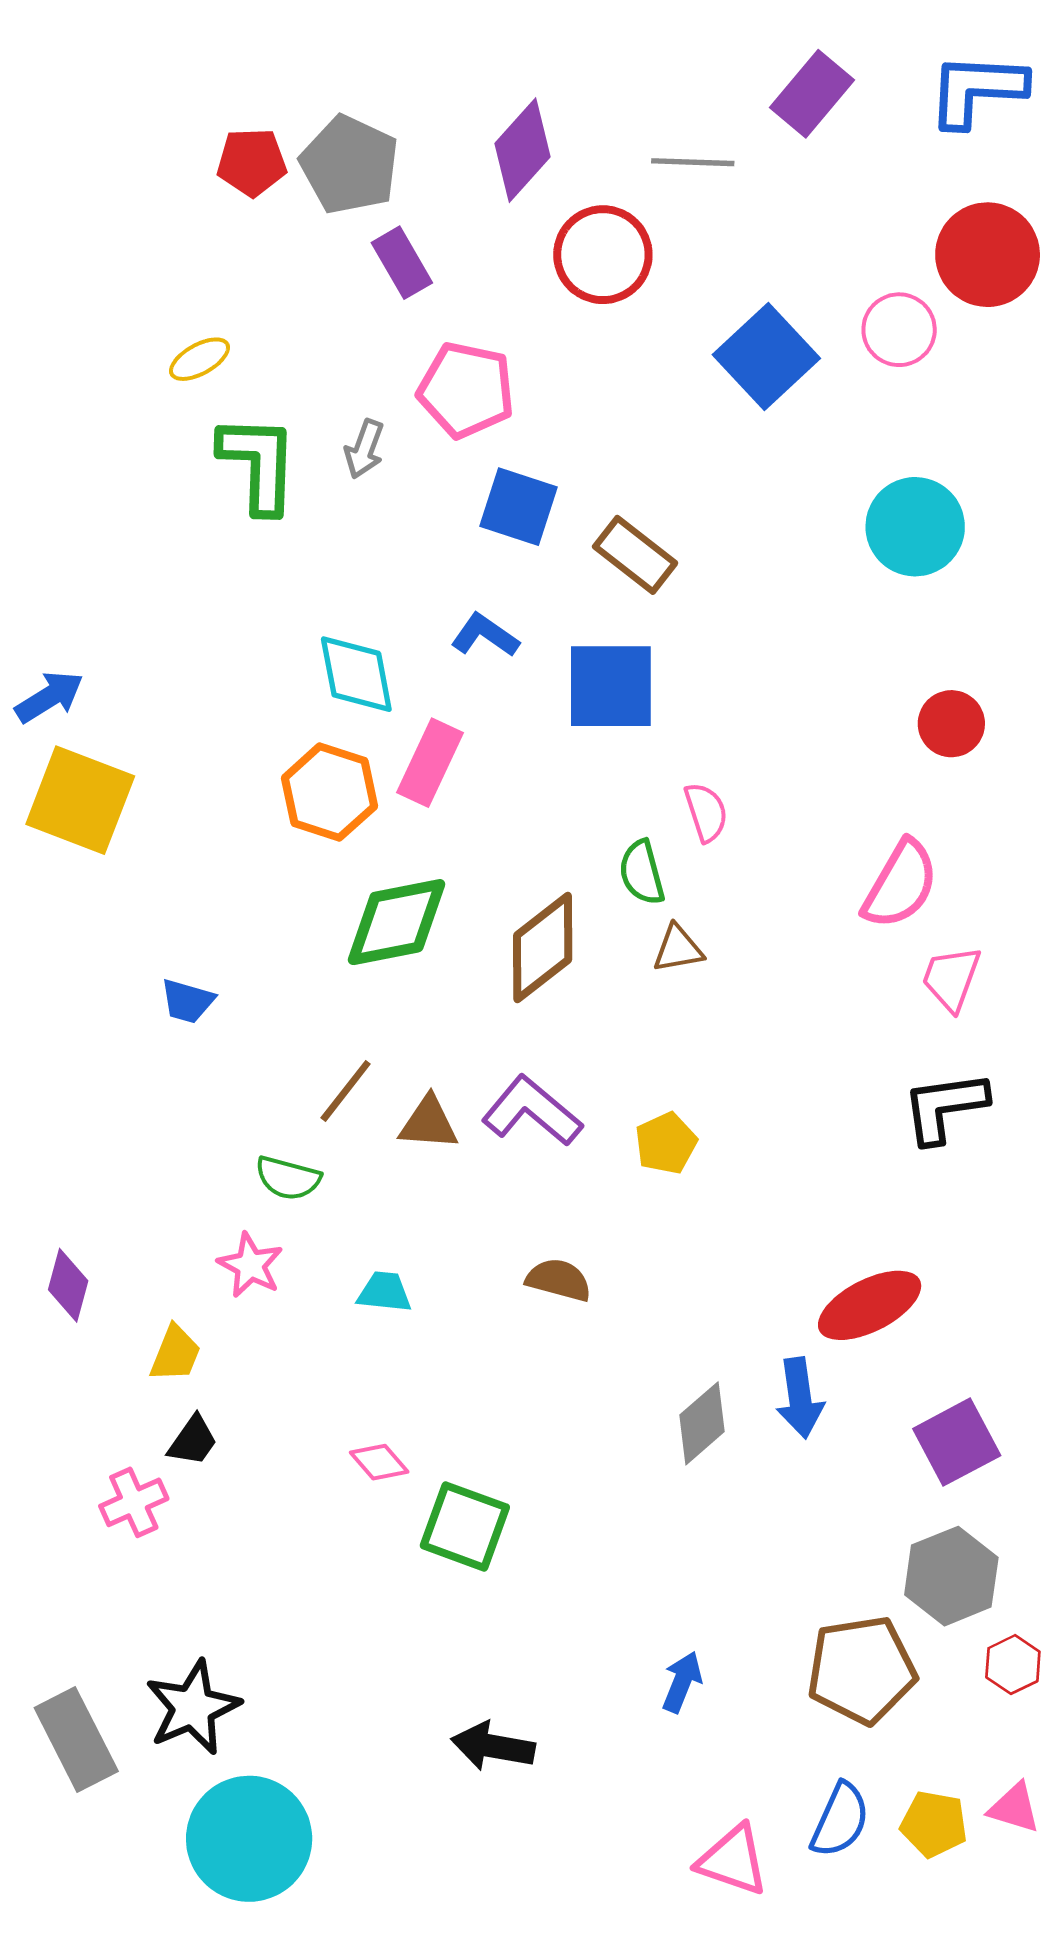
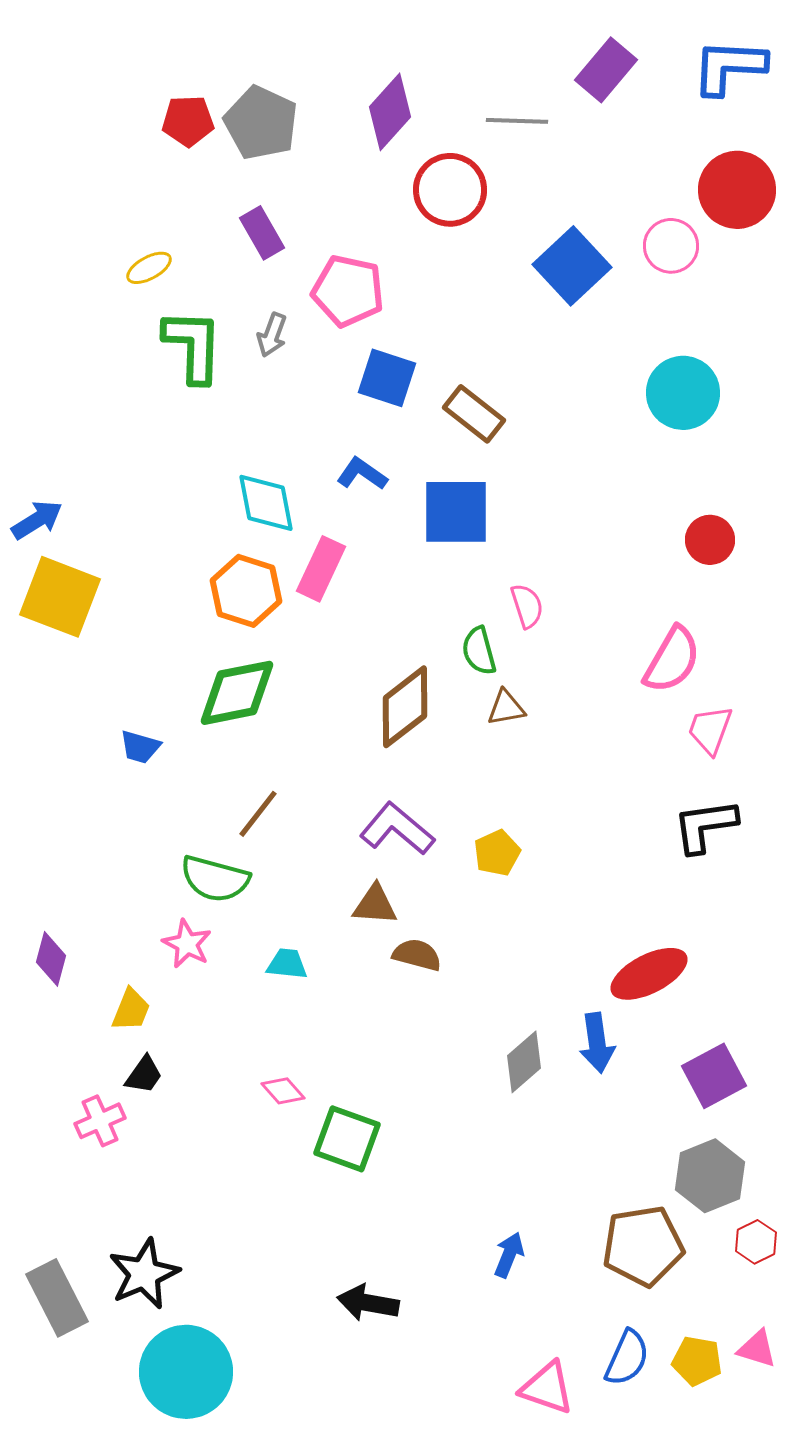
purple rectangle: (402, 263) -> (262, 233), moved
green diamond: (397, 922) -> (237, 693), moved
brown triangle: (429, 1123) -> (375, 905), moved
green semicircle: (288, 1178) -> (215, 879), size x1.4

